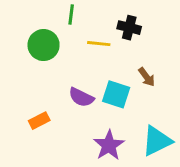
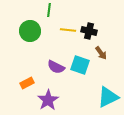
black cross: (129, 28) -> (89, 31), moved
purple star: (109, 145) -> (48, 100), moved

